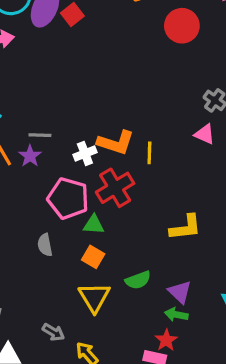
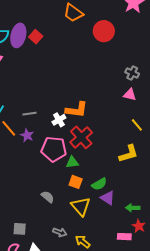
yellow line: (149, 153) -> (137, 125), moved, turned -32
purple star: (30, 156) -> (27, 135), moved
gray semicircle: (45, 245) -> (48, 197), moved, turned 152
green semicircle: (138, 280) -> (99, 184), moved
purple triangle: (180, 292) -> (108, 198), moved
red star: (166, 340) -> (139, 226), moved

